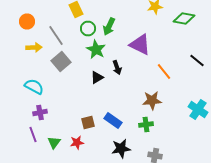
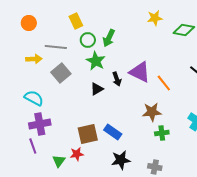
orange circle: (27, 22) -> (29, 23), moved
gray line: (56, 36) -> (56, 47), turned -50
purple triangle: (140, 44) -> (140, 72), moved
purple cross: (40, 112) -> (40, 124), size x1.5
brown square: (88, 122) -> (88, 134), size x1.5
green cross: (146, 124) -> (162, 133), moved
green triangle: (54, 142) -> (59, 161), moved

